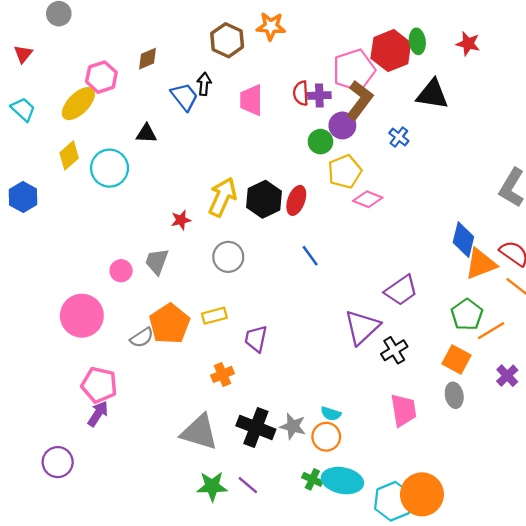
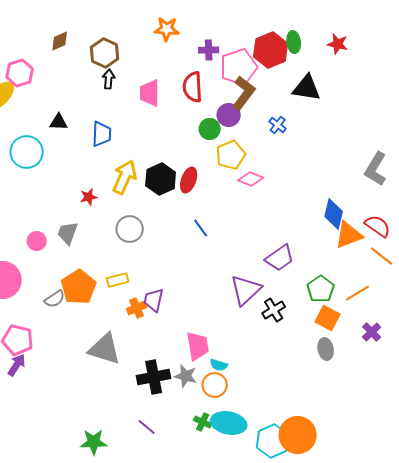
brown hexagon: (227, 40) -> (105, 53), moved
brown diamond: (148, 59) -> (60, 41), moved
red semicircle: (301, 93) -> (193, 87), size x1.4
purple cross: (319, 95) -> (209, 50), moved
blue trapezoid: (184, 97) -> (102, 134), moved, turned 40
green pentagon: (467, 315) -> (321, 289), moved
orange cross: (222, 374) -> (137, 308), moved
pink trapezoid: (403, 410) -> (198, 346), moved
black cross: (256, 428) -> (154, 377), turned -32
gray triangle: (199, 432) -> (105, 349), moved
green star: (212, 486) -> (94, 442), moved

